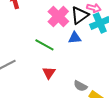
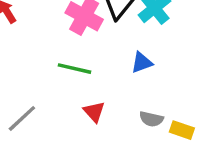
blue triangle: (75, 38) -> (142, 63), moved

